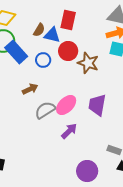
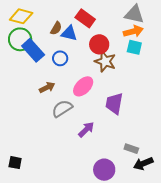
red rectangle: (68, 20) -> (85, 18), turned -66
red circle: (68, 51) -> (99, 44), moved
pink ellipse: (66, 105) -> (83, 86), moved

